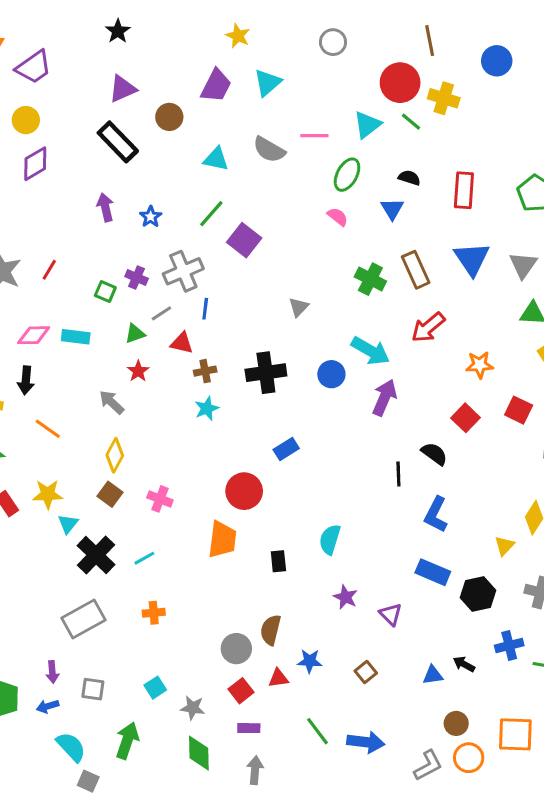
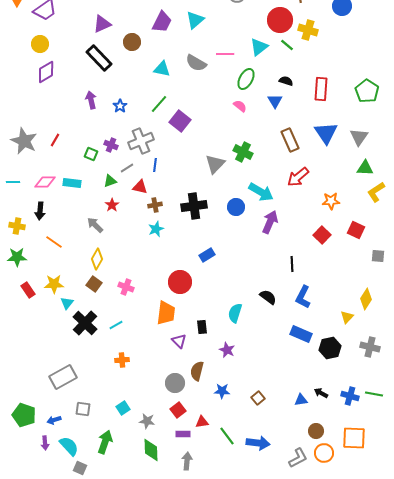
green cross: (370, 279) -> (243, 152), moved
gray triangle: (299, 307) -> (215, 164), size x1.5
black semicircle: (434, 454) -> (268, 297), moved
black line: (398, 474) -> (292, 264), moved
purple star: (345, 597) -> (227, 350), moved
purple triangle: (391, 614) -> (179, 341), moved
gray rectangle: (84, 619) -> (63, 377), moved
blue cross: (509, 645) -> (350, 396), moved, turned 30
purple arrow: (52, 672) -> (45, 443), moved
red triangle: (278, 678) -> (202, 422), moved

